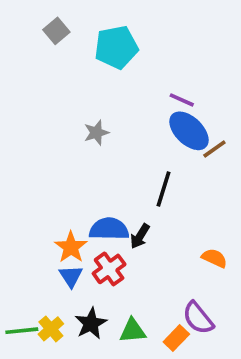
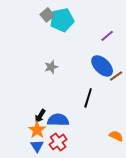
gray square: (56, 31) -> (47, 15), moved
purple line: (182, 100) -> (107, 36), moved, turned -64
black arrow: (140, 236) -> (40, 116), moved

